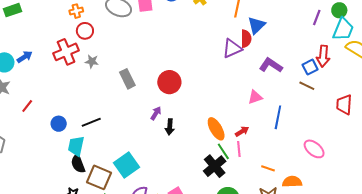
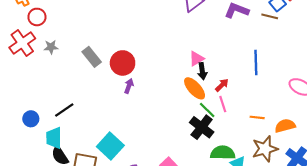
red circle: (169, 82) -> (123, 63), moved
brown line: (307, 86) -> (270, 16), moved
pink triangle: (255, 97) -> (196, 59), moved
black arrow: (170, 127) -> (202, 71), moved

